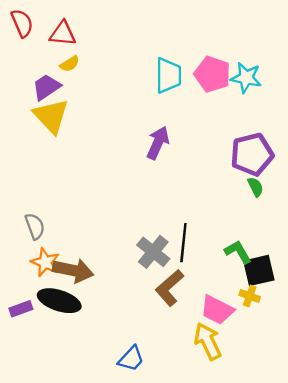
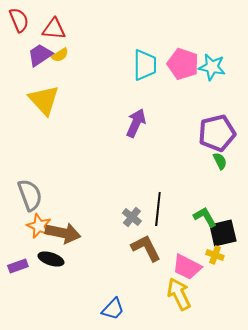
purple trapezoid: (46, 87) -> (40, 55), moved
gray semicircle: (35, 226) -> (30, 195), size x1.4
gray cross: (153, 252) -> (132, 217), size x0.7
brown L-shape: (170, 288) -> (146, 248), turned 104
black ellipse: (59, 301) -> (51, 259), size x0.7

